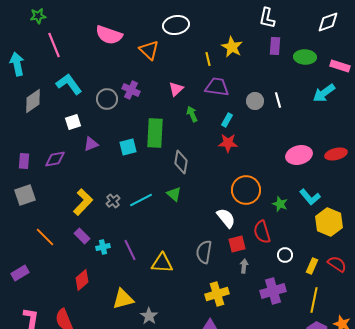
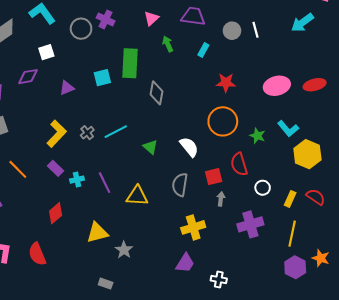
red star: (228, 143) -> (226, 83), moved
purple triangle: (91, 144) -> (67, 88), moved
purple diamond: (55, 159) -> (28, 77), moved
green triangle: (174, 194) -> (150, 147), moved
white semicircle: (226, 218) -> (189, 147), moved

